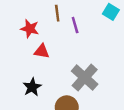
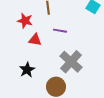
purple line: (75, 25) -> (60, 31), moved, turned -64

